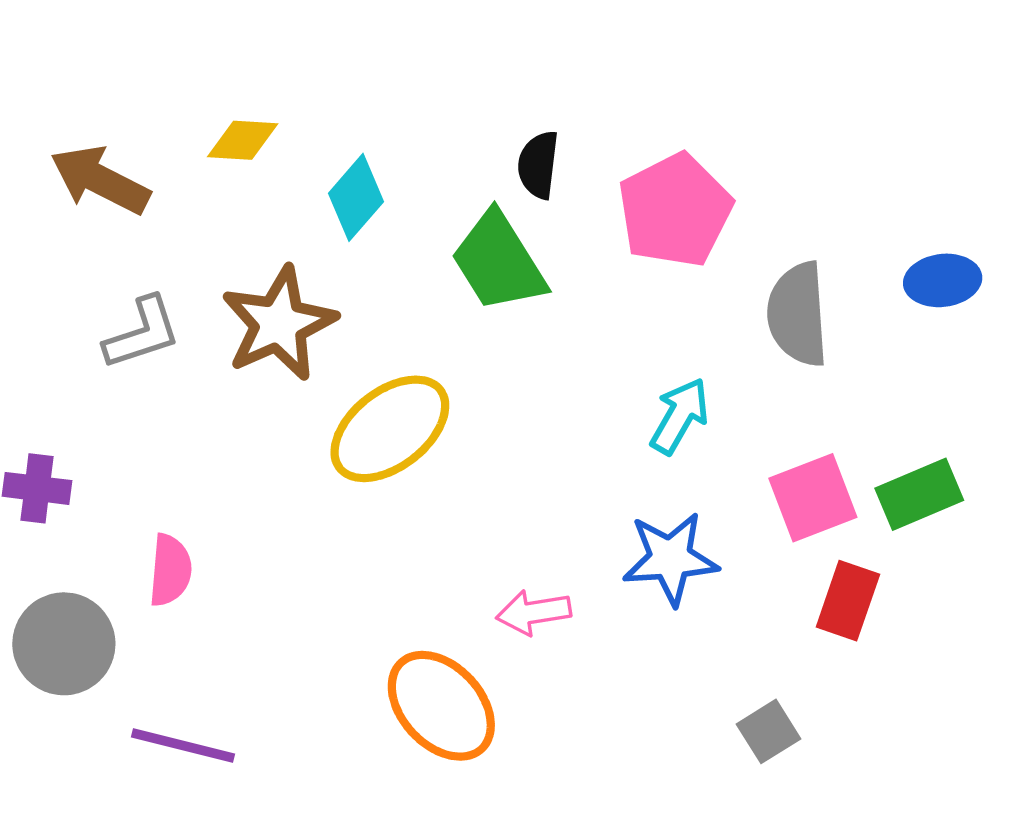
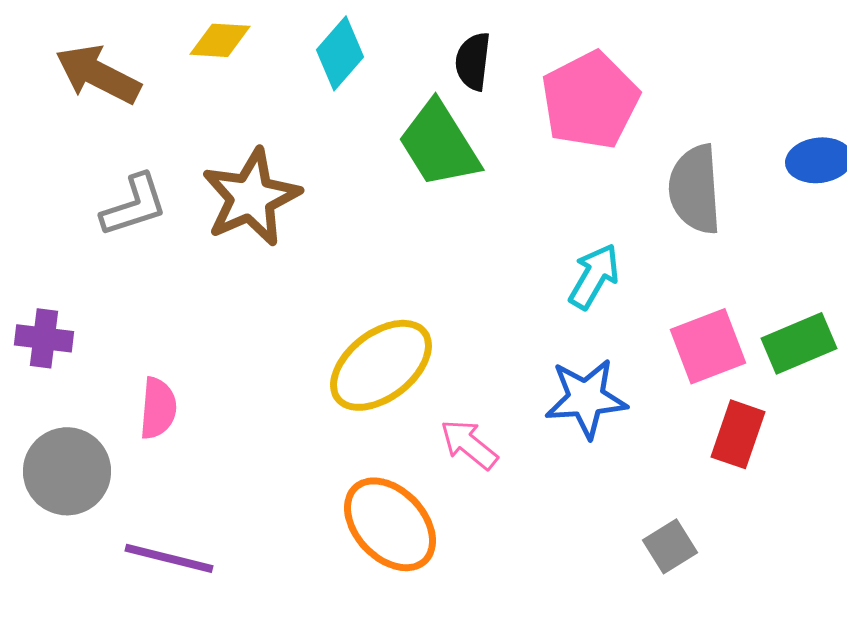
cyan diamond: (356, 197) -> (340, 53), moved
yellow ellipse: (390, 429) -> (381, 365), moved
pink arrow: (534, 612) -> (469, 444), turned 48

